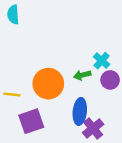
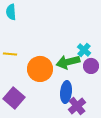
green arrow: (82, 75) -> (68, 62), size x1.6
yellow line: (12, 95) -> (10, 54), moved
purple square: (31, 121) -> (14, 98), moved, turned -30

